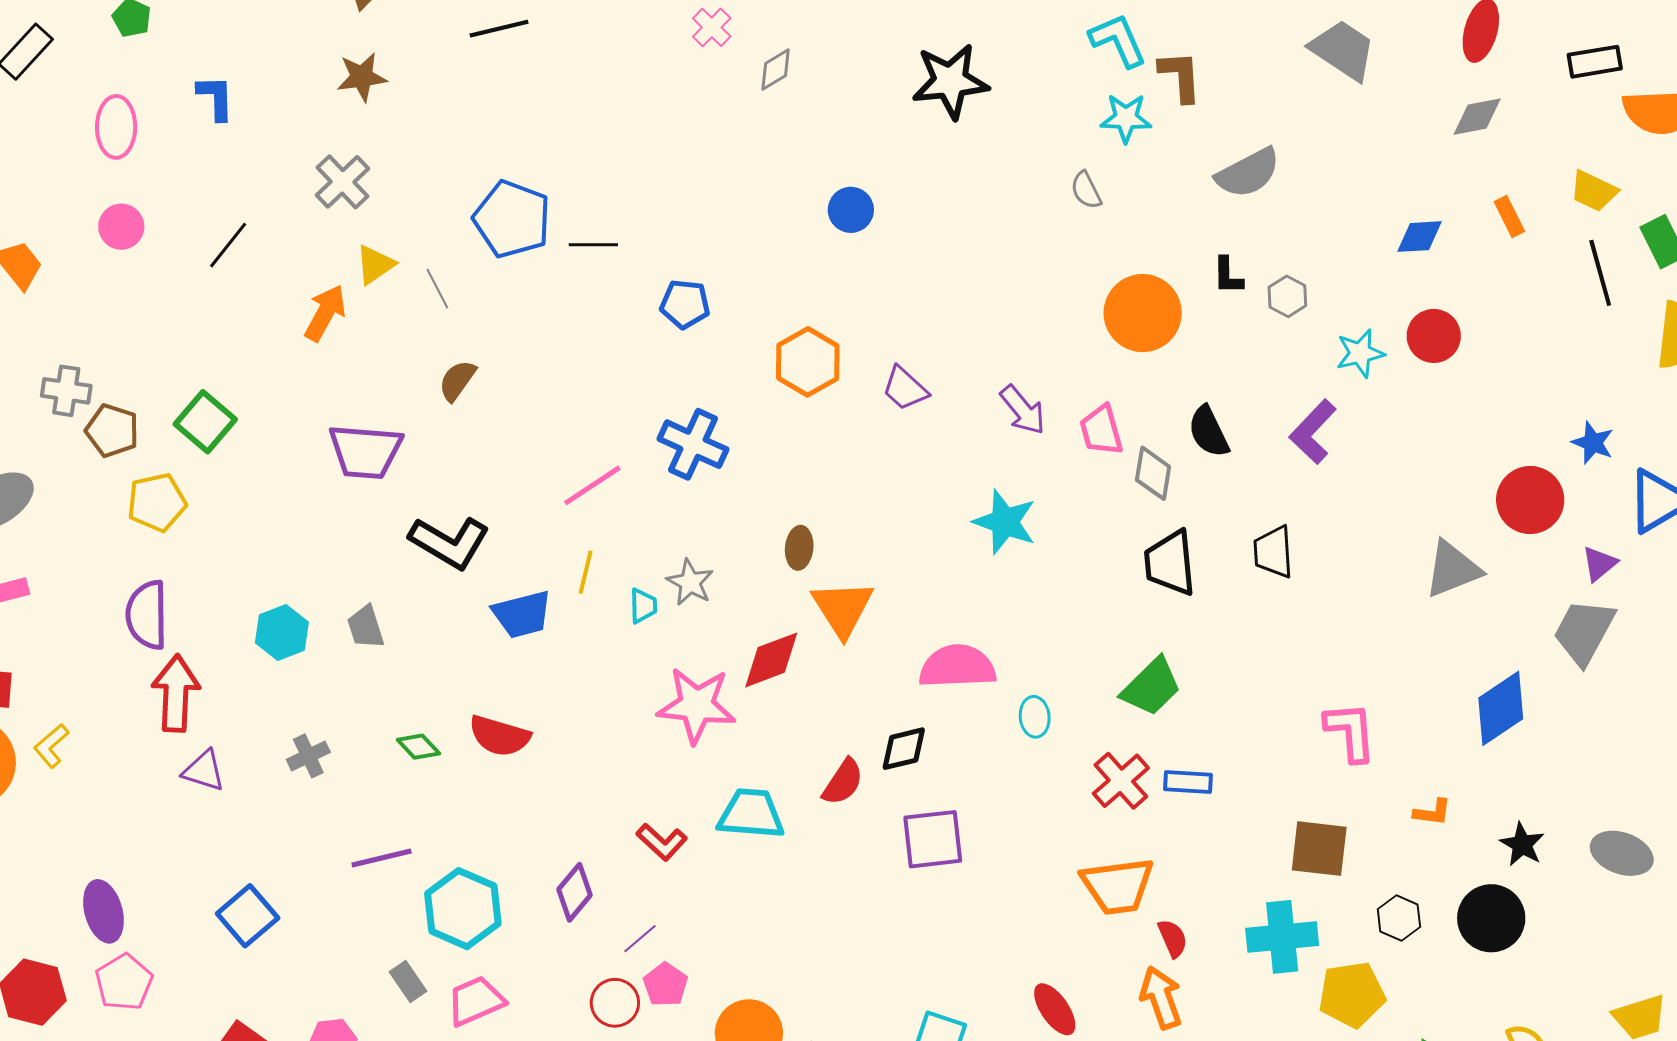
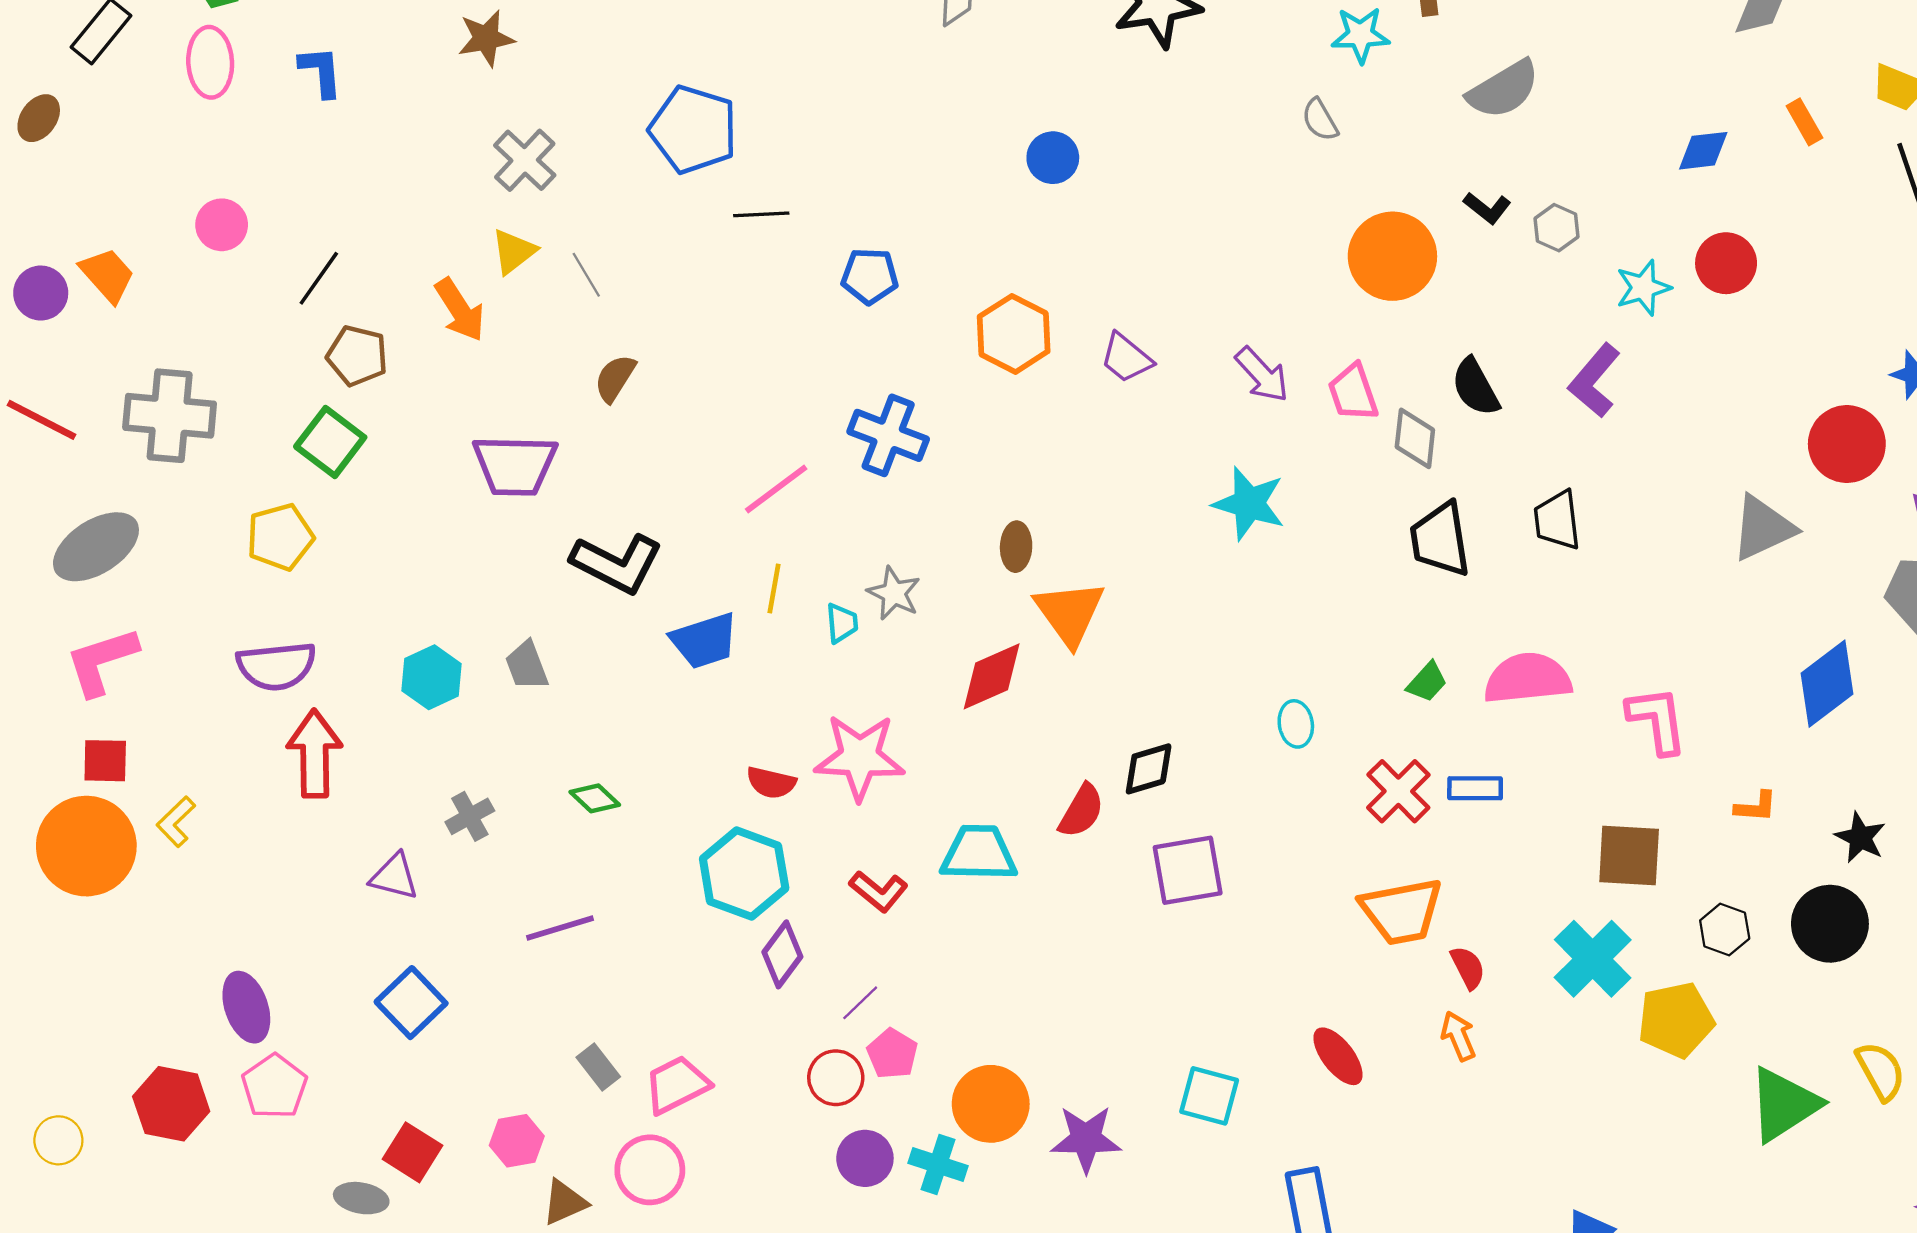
pink ellipse: (116, 127) -> (210, 62), moved
gray cross: (342, 182) -> (525, 160), moved
blue pentagon: (512, 219) -> (693, 130), moved
black line: (228, 245) -> (319, 278), moved
black L-shape: (1228, 276) -> (1487, 208), turned -48
orange arrow: (325, 313) -> (460, 310), turned 122
gray cross: (66, 391) -> (170, 416), size x1.6
brown pentagon: (112, 431) -> (357, 356), moved
purple semicircle: (147, 615) -> (276, 666), turned -92
pink semicircle: (957, 667) -> (1528, 678), moved
green trapezoid: (1151, 687) -> (1427, 682), size x0.6
pink star: (696, 705) -> (860, 757), moved
red semicircle: (499, 736) -> (771, 783), moved, size x0.7
purple triangle: (204, 771) -> (394, 876), moved
cyan hexagon: (463, 909) -> (744, 874), moved
cyan cross: (1282, 937) -> (1593, 959), turned -36
orange arrow: (1161, 998) -> (1458, 1036), size x0.7

